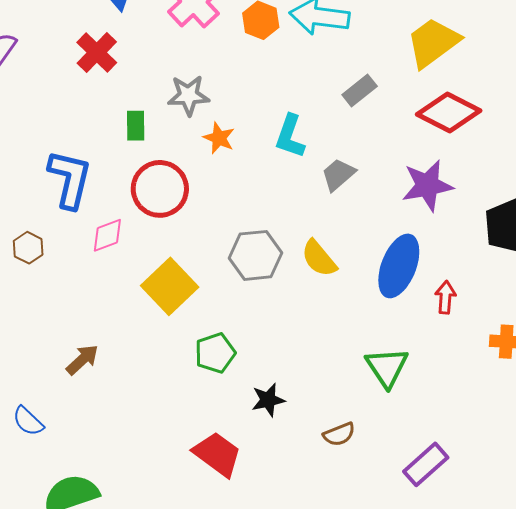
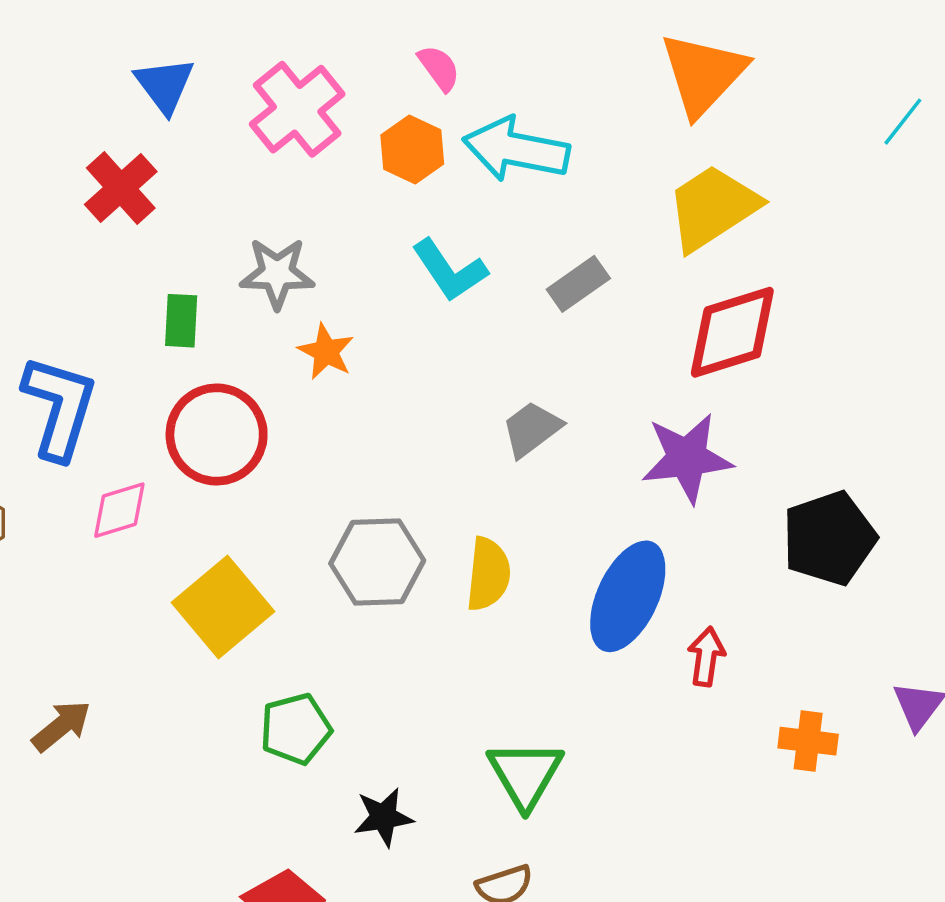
red diamond: (449, 112) -> (732, 332), turned -48
cyan L-shape: (290, 136) -> (450, 270), moved, turned -57
yellow semicircle: (319, 258) -> (488, 574), turned -138
green triangle: (387, 367) -> (525, 774), moved

